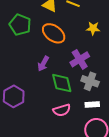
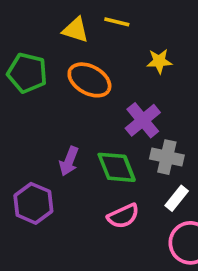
purple arrow: (43, 64) -> (69, 161), moved
white rectangle: (92, 105) -> (177, 198), turned -40

